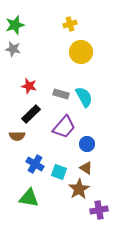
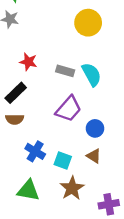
black rectangle: (31, 114) -> (16, 93), moved
brown star: (79, 189) -> (72, 188), moved

